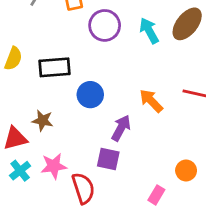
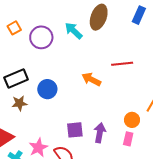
brown star: (43, 121) -> (19, 103), moved
purple arrow: (121, 128) -> (100, 133), moved
pink rectangle: (156, 195) -> (128, 139), moved

